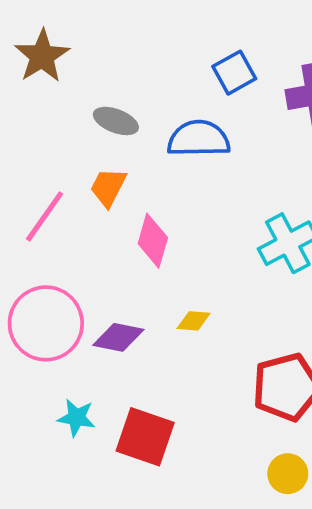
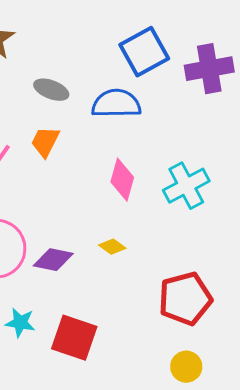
blue square: (234, 73) -> (144, 52), size x1.4
pink diamond: (153, 241) -> (122, 180), moved
yellow diamond: (194, 321) -> (112, 247), turned 32

